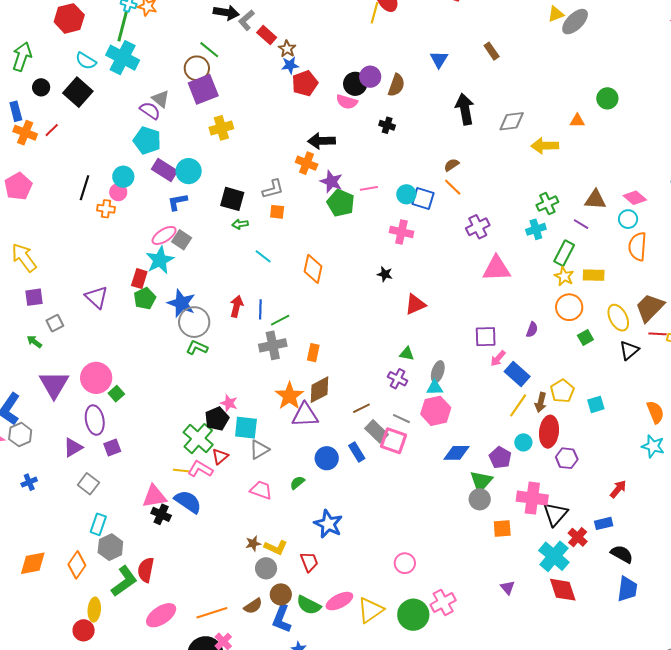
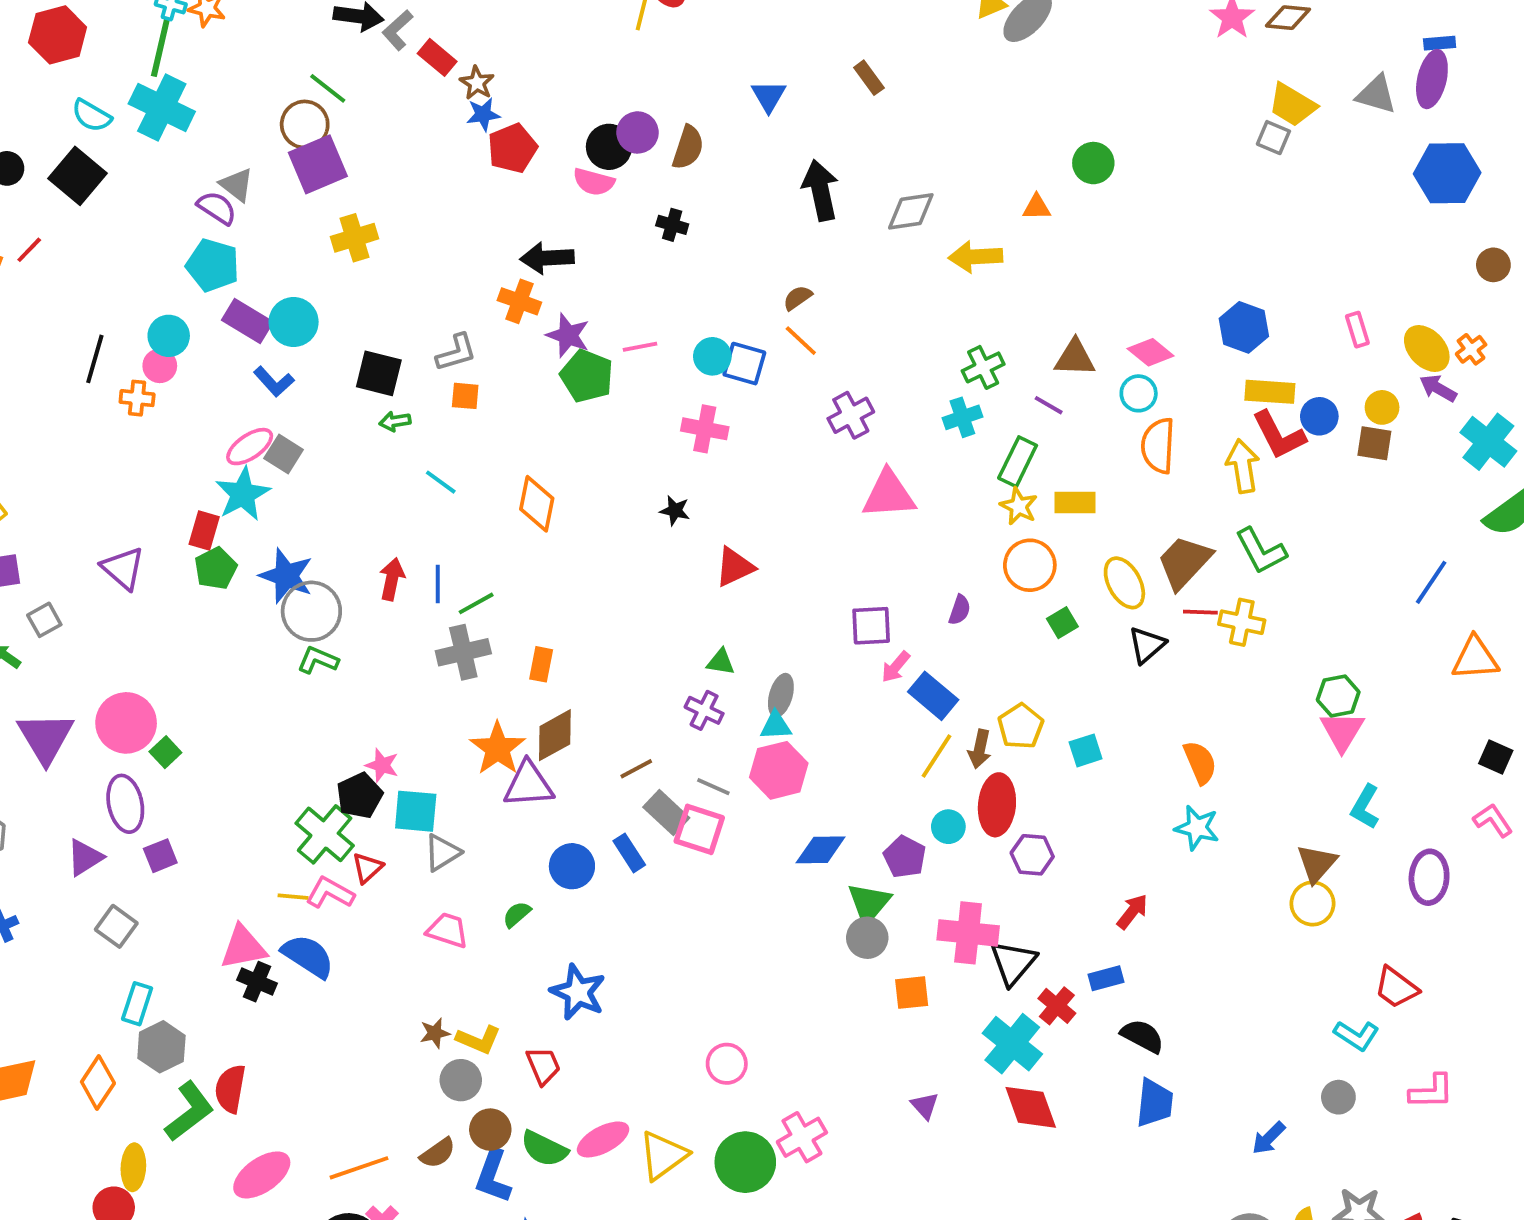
blue L-shape: (177, 202) -> (274, 382), turned -120

